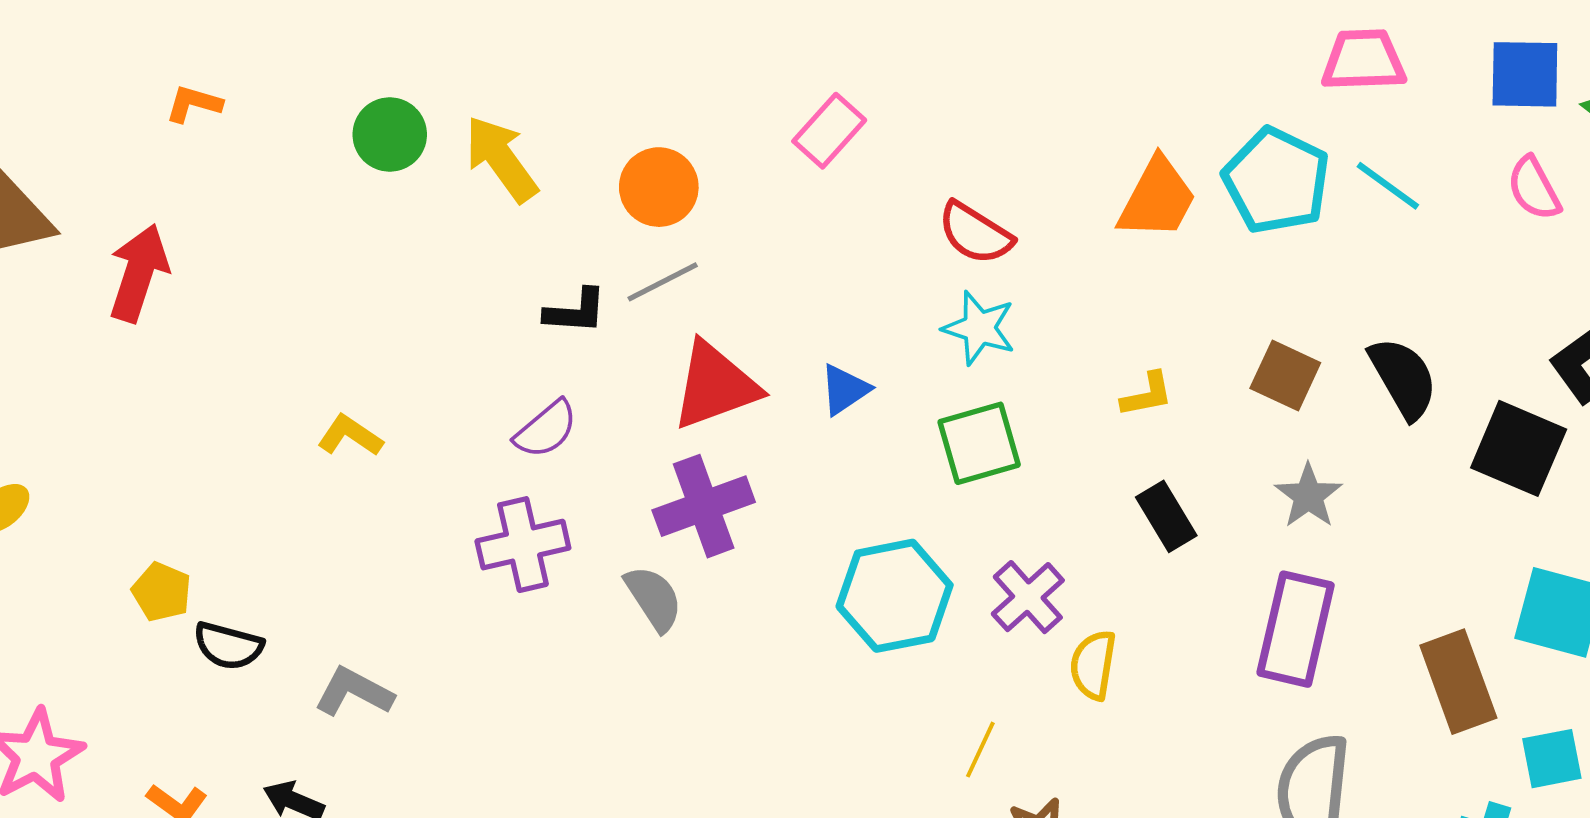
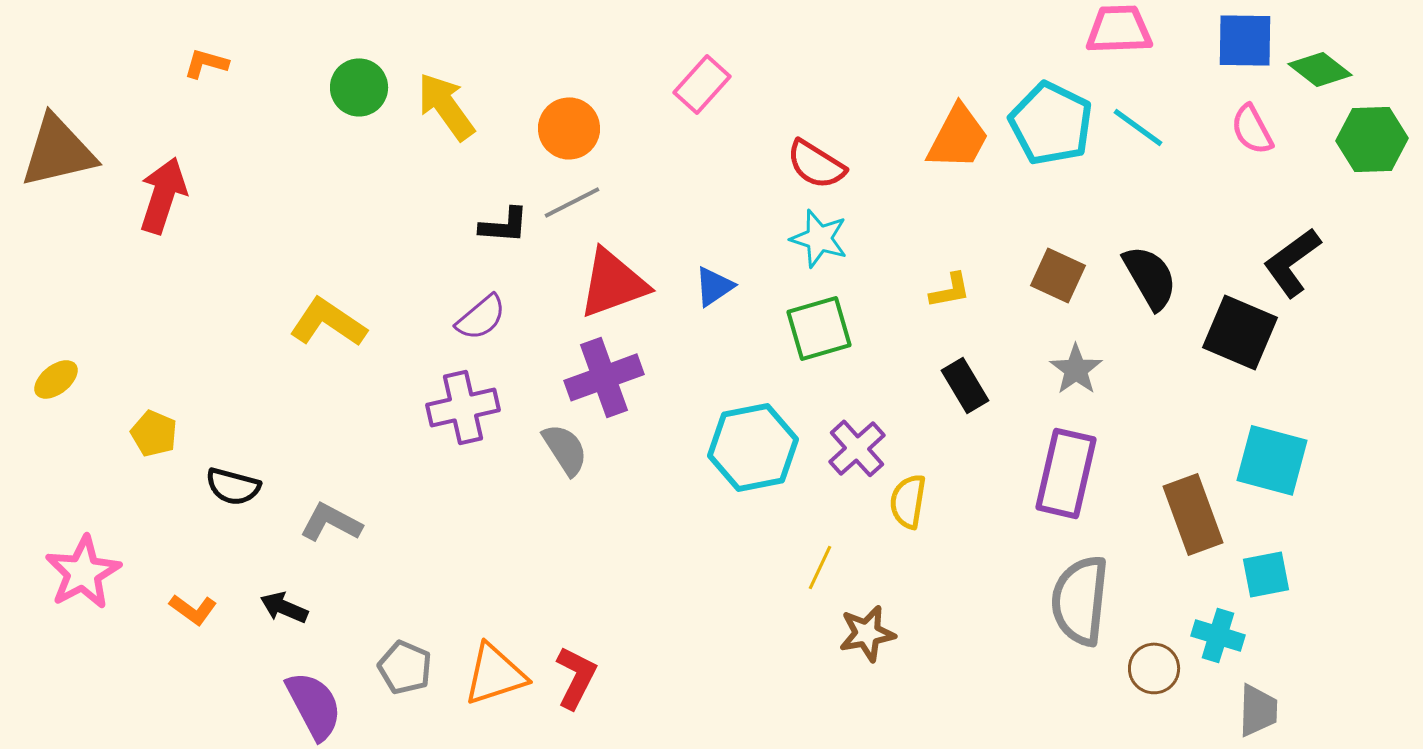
yellow L-shape: (350, 436) -> (328, 322), size x1.5
yellow pentagon: (162, 592) -> (154, 433), moved

